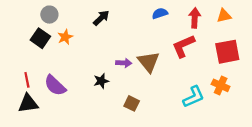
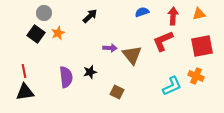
purple arrow: (124, 63) -> (110, 48), moved
purple semicircle: (55, 85) -> (66, 77), moved, turned -140

